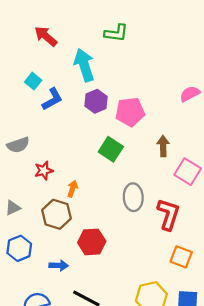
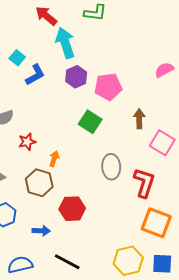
red arrow: (46, 36) -> (46, 16), moved
orange square: (181, 257) -> (156, 223), size x1.4

